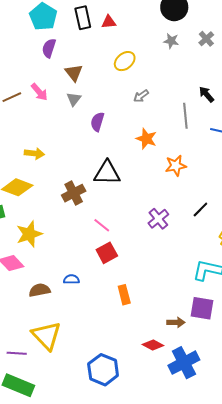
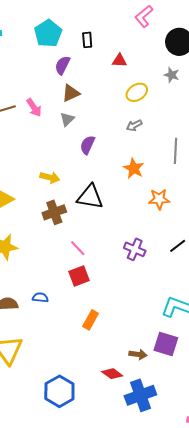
black rectangle: (83, 18) -> (87, 40), size x0.7
red triangle: (109, 22) -> (119, 61), moved
purple semicircle: (49, 48) -> (62, 65), moved
yellow ellipse: (125, 61) -> (137, 92), moved
brown triangle: (74, 73) -> (71, 93), turned 36
yellow arrow: (34, 153) -> (50, 177), moved
purple cross: (158, 219) -> (135, 249), turned -35
orange rectangle: (124, 295) -> (91, 320), turned 36

